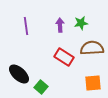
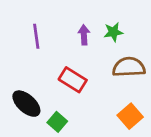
red rectangle: (64, 57) -> (73, 80), moved
orange square: (93, 83) -> (130, 116), turned -36

